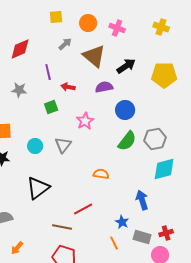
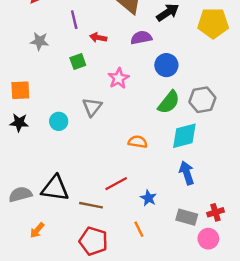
cyan circle: (35, 146) -> (59, 121), moved
cyan diamond: (164, 169) -> (184, 136), moved
black triangle: (38, 188) -> (55, 188), moved, turned 45
blue star: (122, 222) -> (148, 198), moved
orange line: (114, 243) -> (139, 229), moved

